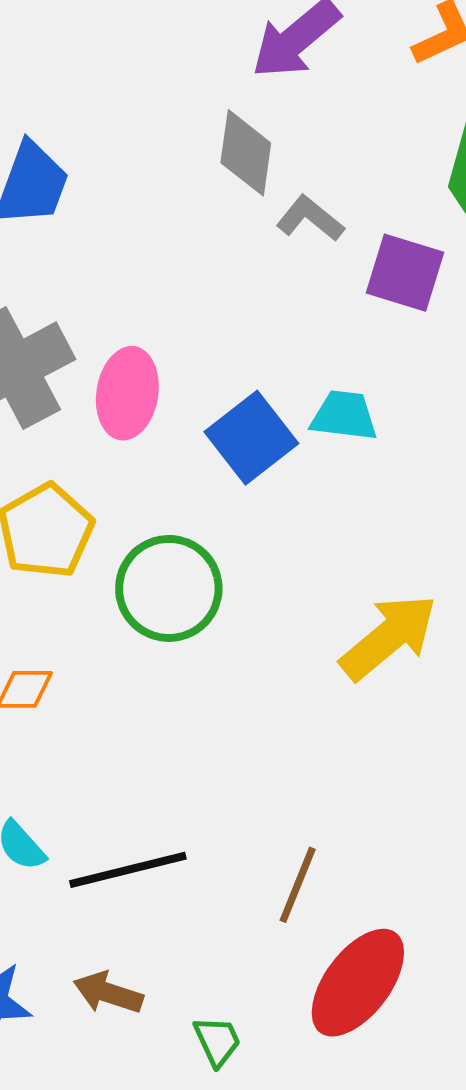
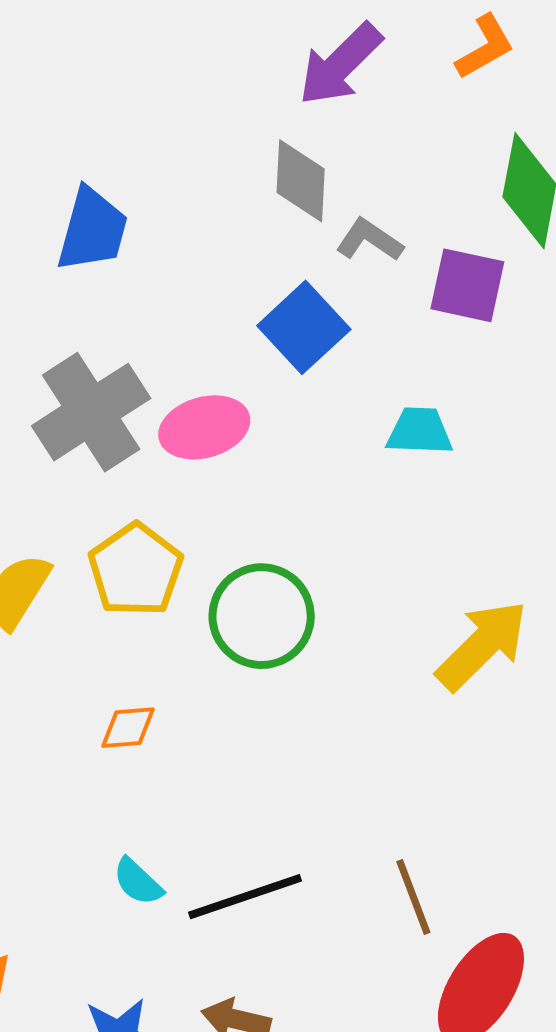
pink ellipse: (127, 393) -> (204, 427), turned 70
blue square: (251, 438) -> (304, 327), moved
brown line: (298, 885) -> (413, 897), turned -38

